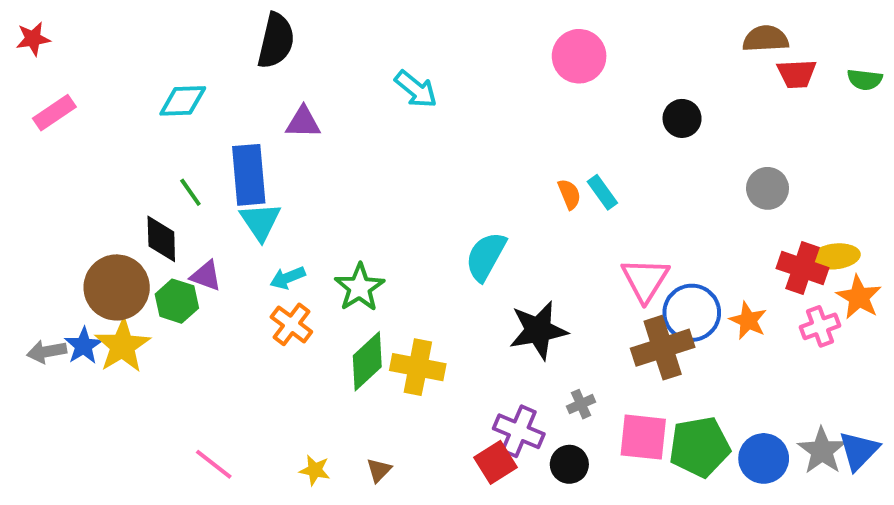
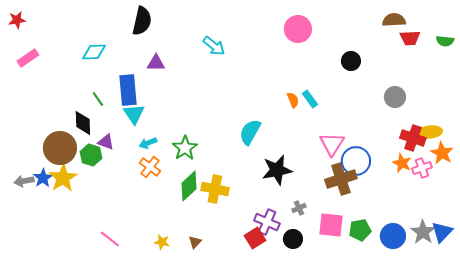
orange star: (748, 321) -> (402, 163), moved
green pentagon: (700, 447) -> (360, 230), size x0.7

